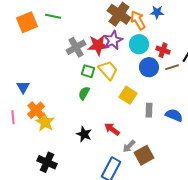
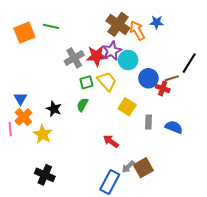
cyan circle: (139, 44) -> (128, 60), moved
red cross: (163, 50) -> (163, 88), moved
green square: (88, 71) -> (86, 82), turned -32
orange cross: (36, 110) -> (23, 117), moved
black star: (84, 134) -> (54, 109), moved
gray arrow: (129, 146) -> (128, 167), moved

